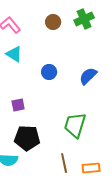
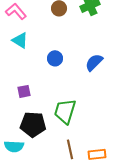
green trapezoid: (75, 125) -> (65, 111), moved

